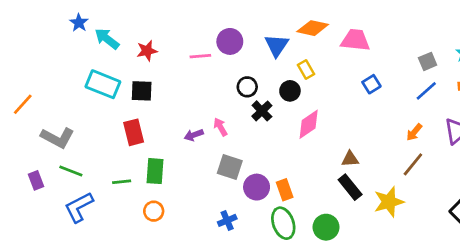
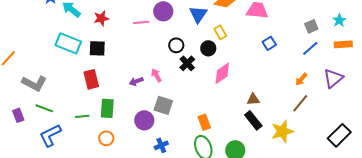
purple circle: (257, 187) -> (144, 120), moved

